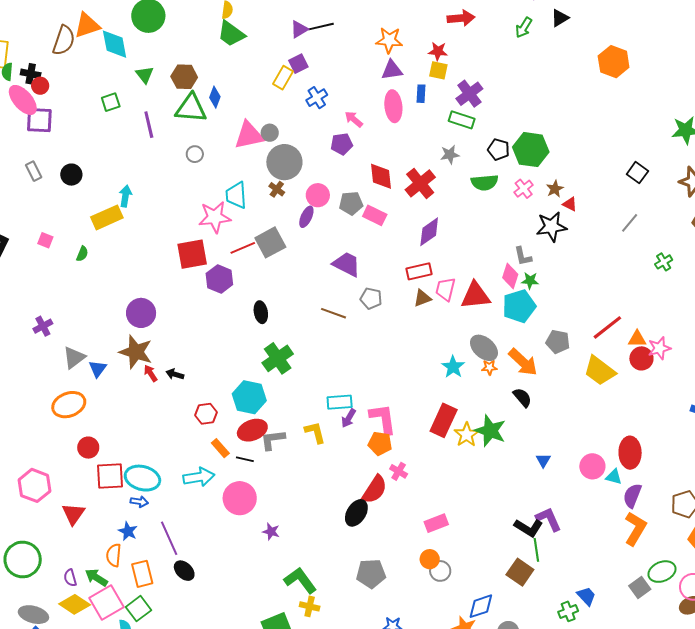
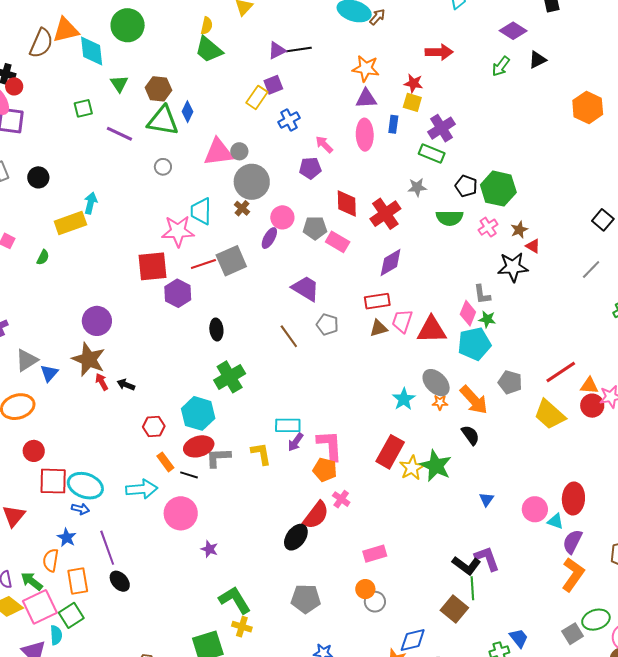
purple line: (149, 125) -> (119, 134), turned -56
brown line: (334, 313) -> (289, 336), turned 30

